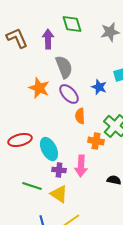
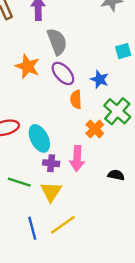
blue star: (99, 87) -> (100, 79), moved
orange cross: (96, 141) -> (95, 129), turned 35
yellow triangle: (59, 194) -> (51, 192), turned 30

